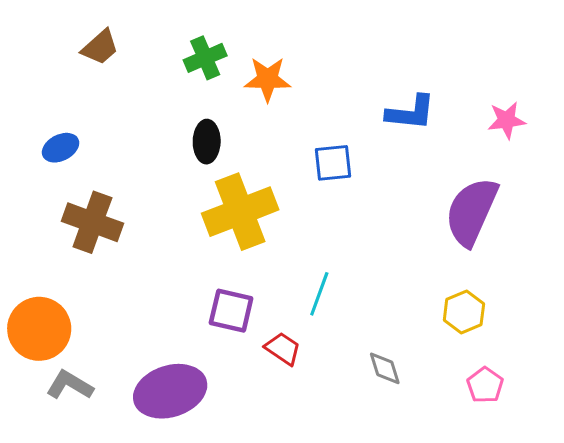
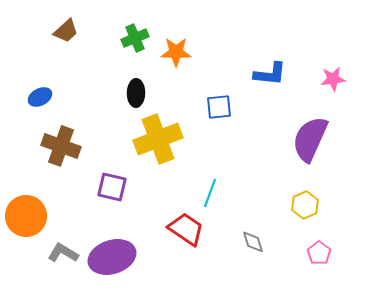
purple square: (231, 311) -> (112, 187), moved
red trapezoid: (283, 349) -> (186, 229), size x1.5
gray L-shape: (70, 385) -> (63, 253), moved

